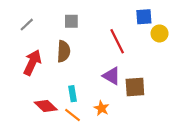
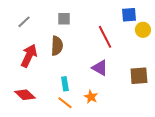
brown square: (135, 87) -> (139, 76), moved
red diamond: (46, 106) -> (25, 95), moved

